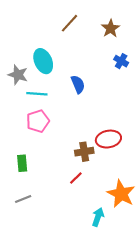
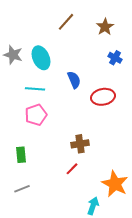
gray star: (18, 75) -> (13, 55), moved
red ellipse: (108, 139) -> (103, 97), moved

